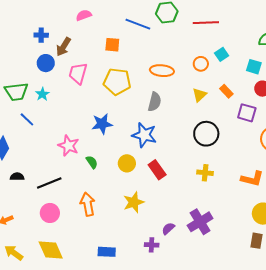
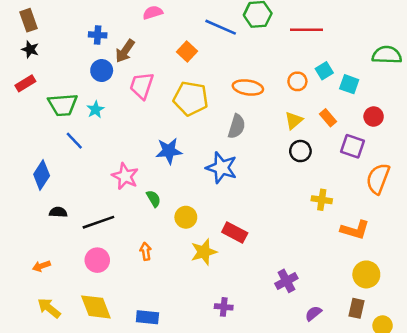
orange square: (112, 45) -> (187, 52), turned 35
cyan square: (254, 67) -> (349, 84), moved
black circle: (206, 134) -> (300, 151), moved, size x0.7
yellow circle: (127, 163) -> (186, 217), moved
red rectangle: (157, 170) -> (235, 233), moved, turned -30
yellow cross: (205, 173) -> (322, 200), moved
orange arrow: (88, 204) -> (146, 251), size x0.6
purple cross: (200, 222) -> (286, 281), size x0.7
purple semicircle: (168, 229) -> (313, 313), moved
blue rectangle: (107, 252) -> (147, 317), moved

